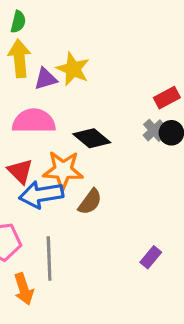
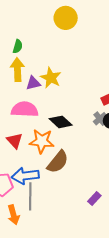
blue arrow: (41, 195) -> (25, 176), moved
brown semicircle: (90, 202) -> (58, 162), size x1.4

